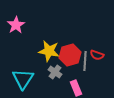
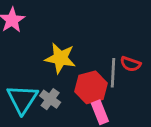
red hexagon: (70, 55) -> (91, 87), moved
gray cross: (55, 72) -> (50, 99), moved

